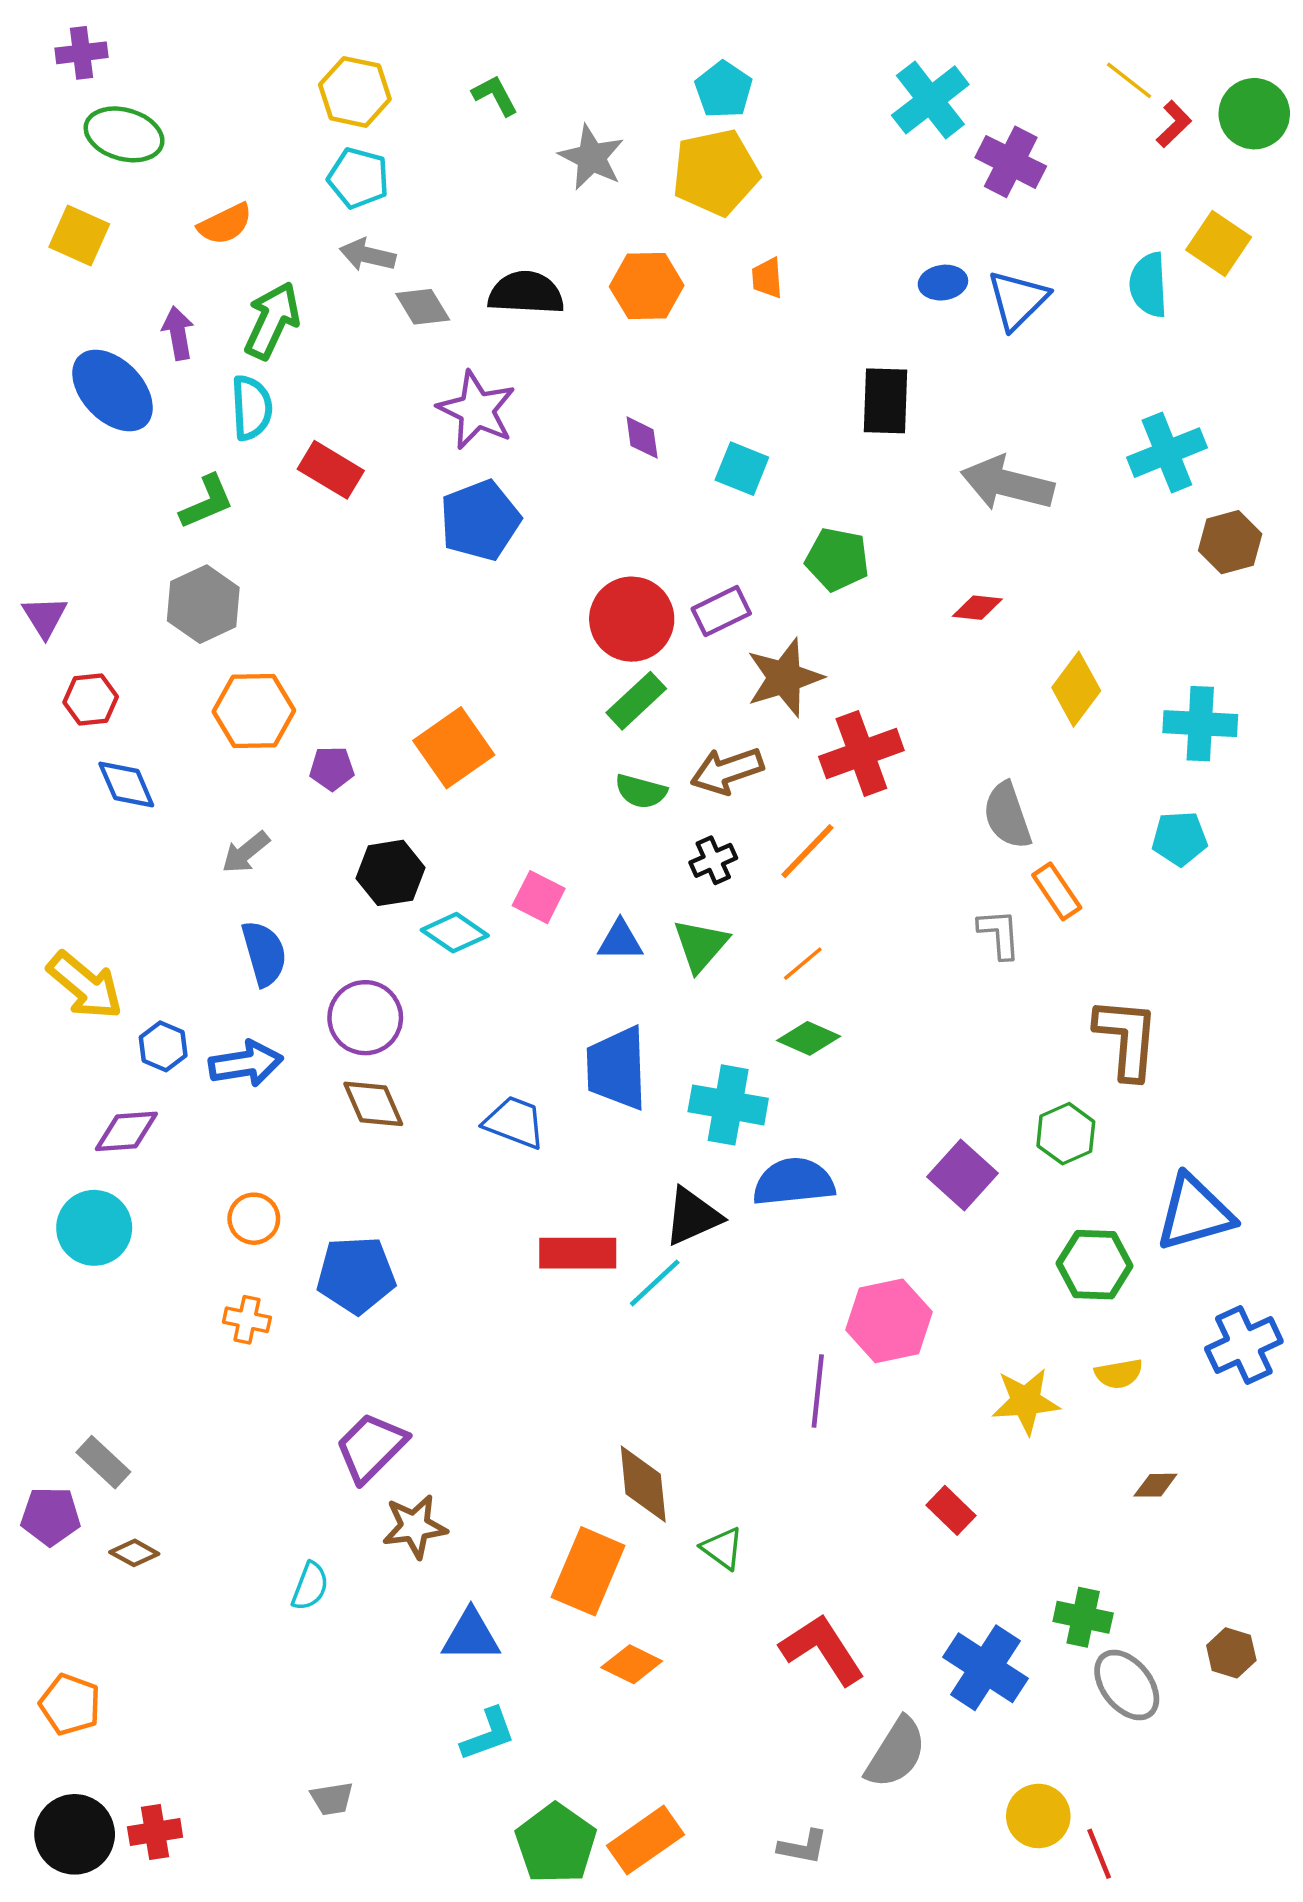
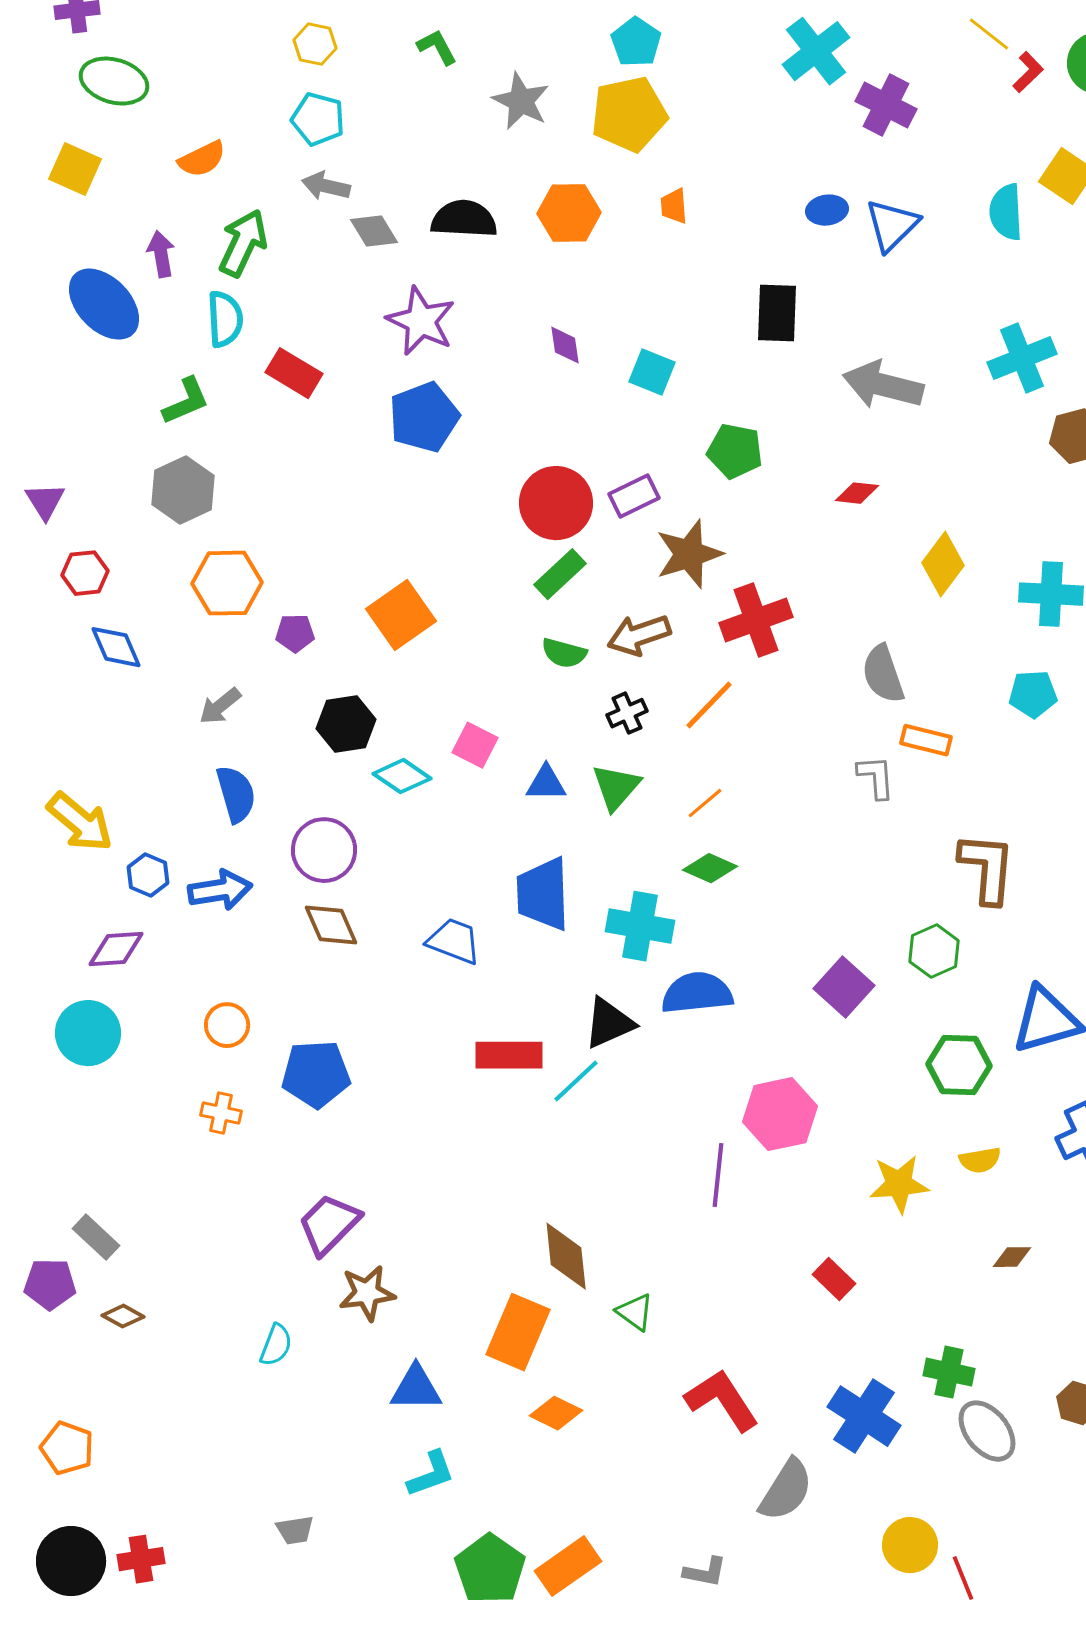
yellow hexagon: (355, 92) -> (315, 44), size x0.7
orange rectangle: (1057, 891) -> (926, 740), turned -42

